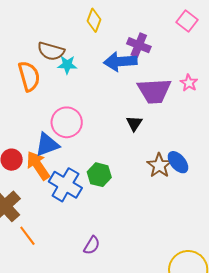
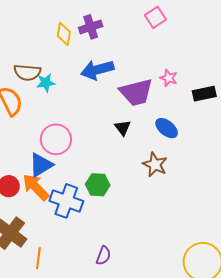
pink square: (187, 21) -> (155, 17), turned 30
purple cross: (139, 45) -> (91, 27), moved, turned -30
blue ellipse: (178, 162) -> (167, 128), moved
orange line: (27, 236) -> (38, 258), turned 55

